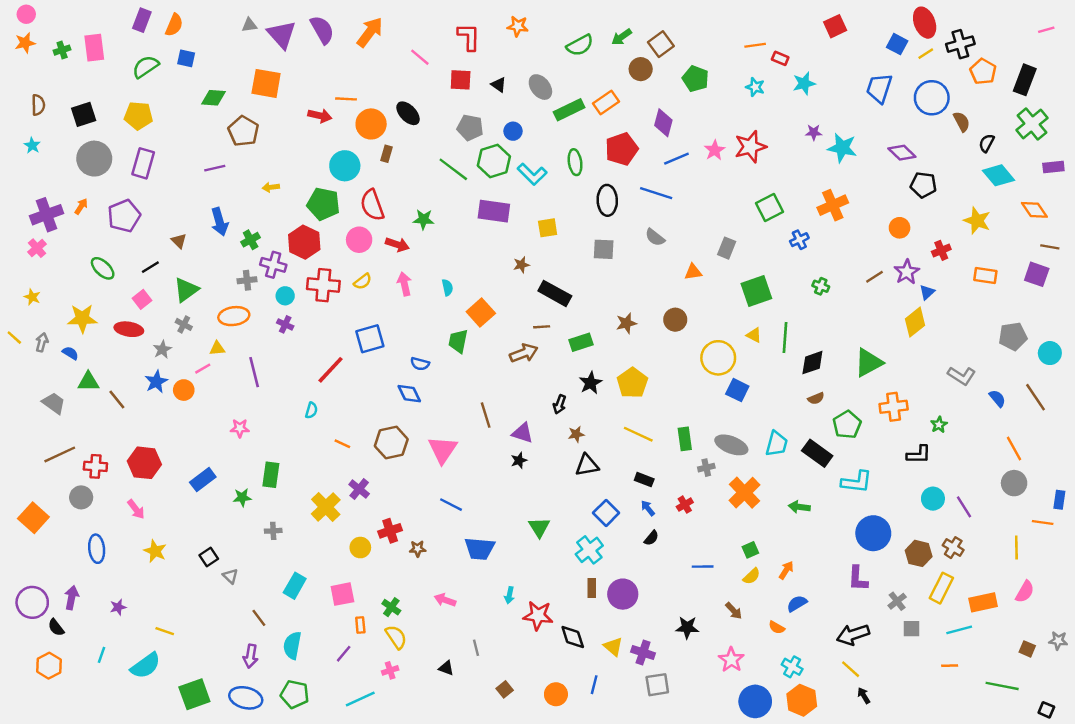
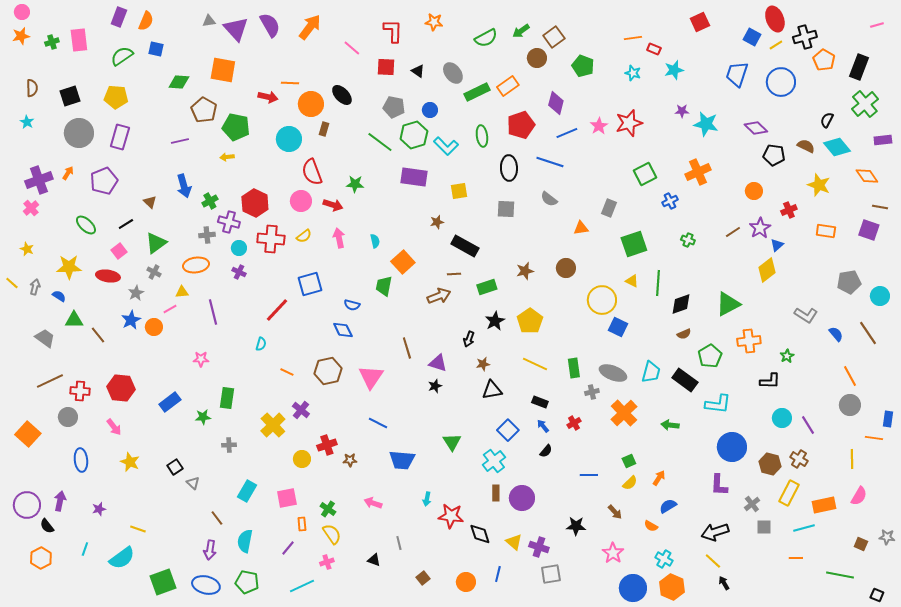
brown semicircle: (962, 122) -> (806, 146), moved, turned -36
green pentagon: (323, 204) -> (236, 127), moved

